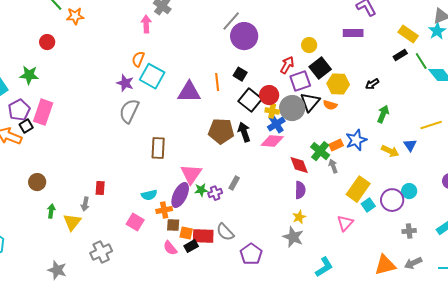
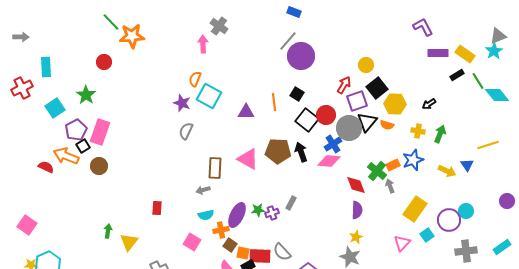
orange star: (75, 16) -> (132, 36), size x1.4
purple rectangle: (353, 33) -> (438, 53), moved
green star: (29, 75) -> (86, 95), turned 30
purple triangle: (189, 92) -> (246, 112), size x0.7
gray semicircle: (129, 111) -> (186, 131), size x0.7
yellow cross: (272, 111) -> (418, 131), moved
pink triangle: (191, 174) -> (248, 159), moved, turned -35
brown circle: (37, 182) -> (99, 166), moved
gray arrow: (85, 204) -> (203, 190), moved, turned 64
cyan square: (368, 205) -> (427, 235), moved
brown square: (173, 225) -> (230, 245), turned 32
gray cross: (409, 231) -> (466, 251), size x1.5

